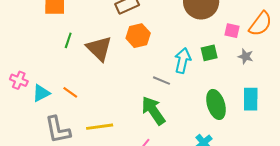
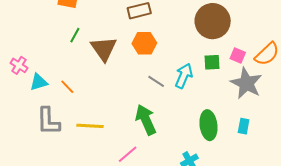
green square: (209, 53) -> (212, 62), moved
gray star: (246, 56) -> (246, 83), size x2.0
gray line: (161, 81) -> (156, 81), moved
cyan rectangle: (251, 99) -> (244, 126), size x0.7

